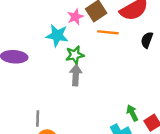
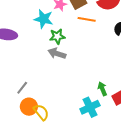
gray arrow: (76, 75) -> (57, 53), turned -78
gray line: (38, 118) -> (22, 88), turned 32

